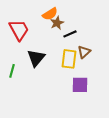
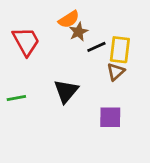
black triangle: (36, 58) -> (66, 91), moved
yellow rectangle: (69, 59) -> (120, 50), moved
green line: (12, 71) -> (16, 98), turned 64

